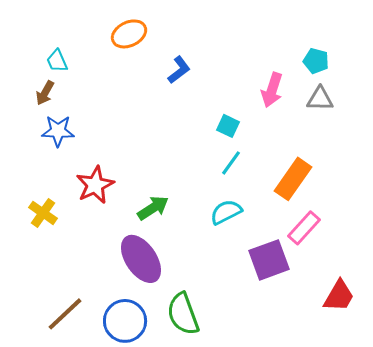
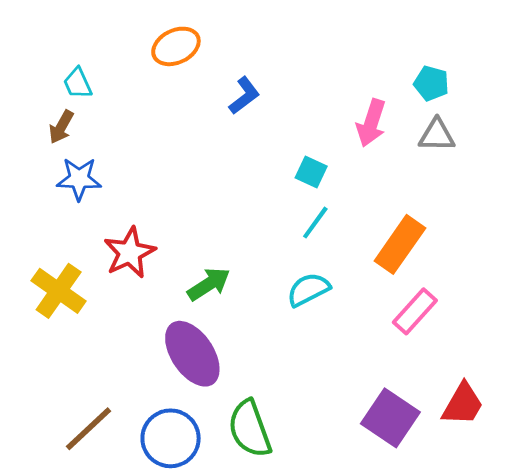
yellow cross: (43, 213) -> (59, 291), size x1.4
purple square: (269, 260) -> (390, 418), moved, turned -36

